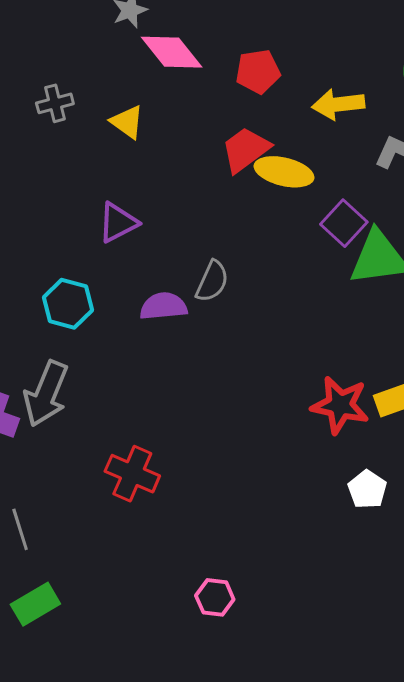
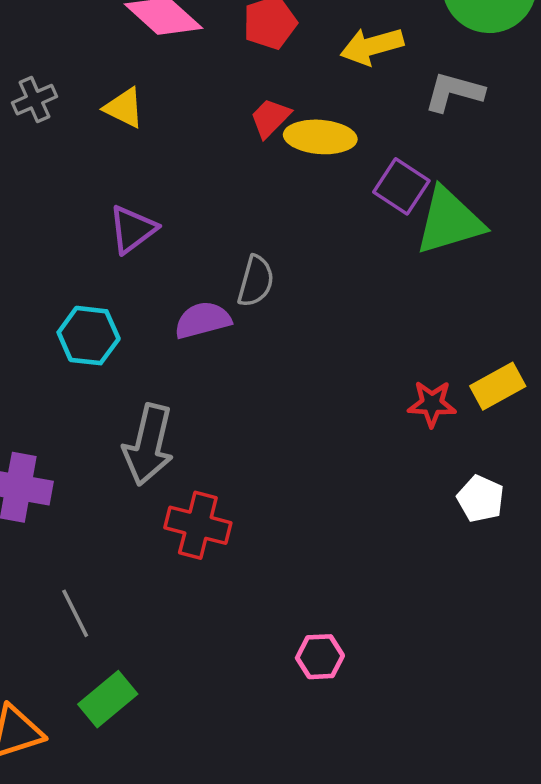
red trapezoid: (246, 150) -> (270, 118), size x0.7
gray arrow: (46, 394) -> (148, 445), moved
red star: (340, 405) -> (432, 404), size x0.7

